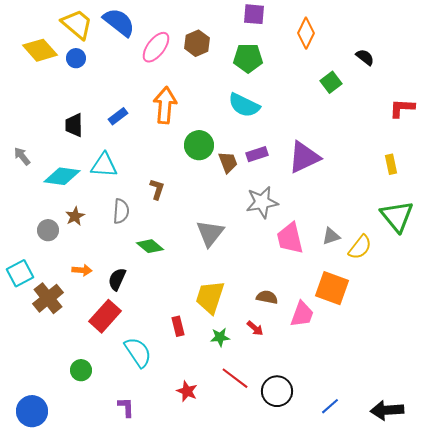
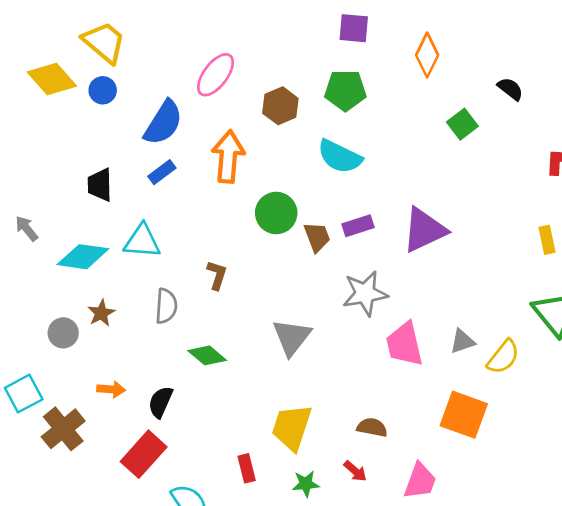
blue semicircle: (119, 22) -> (163, 123), moved, turned 84
brown hexagon: (197, 43) -> (280, 106), moved
pink trapezoid: (302, 314) -> (420, 481), moved

